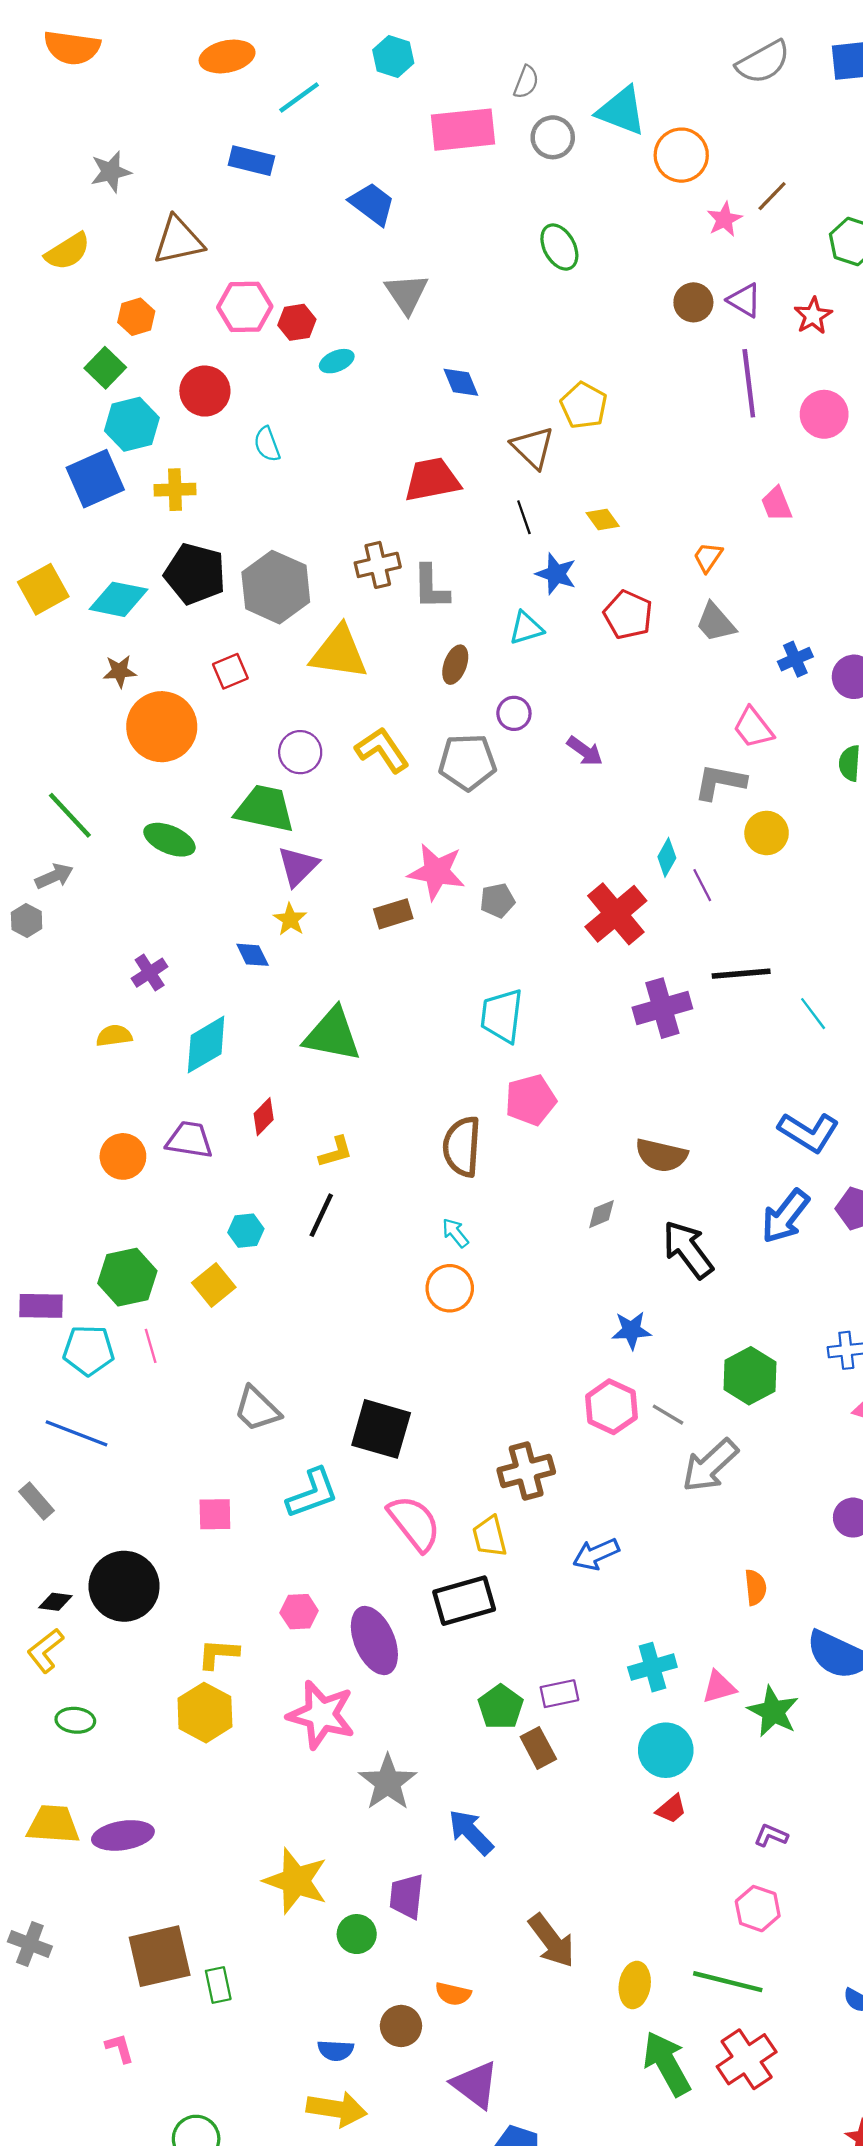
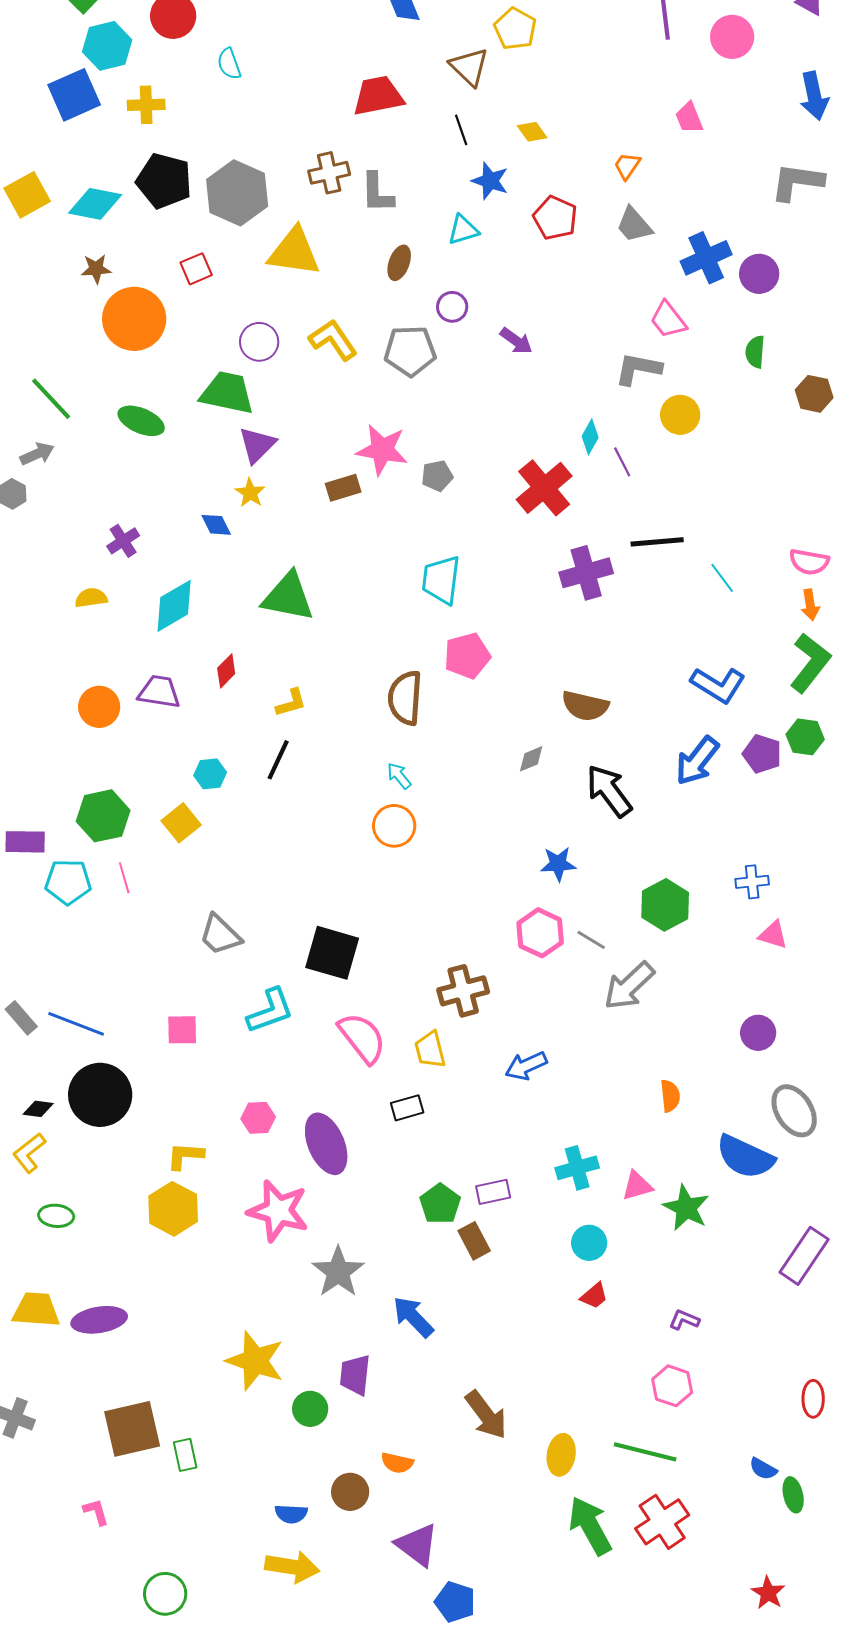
blue cross: (795, 659) -> (706, 258), size x1.6
blue line: (76, 1433) -> (76, 1024), moved
black rectangle: (464, 1601) -> (407, 1108), size x0.6
cyan circle: (666, 1750) -> (589, 1243), size x0.7

